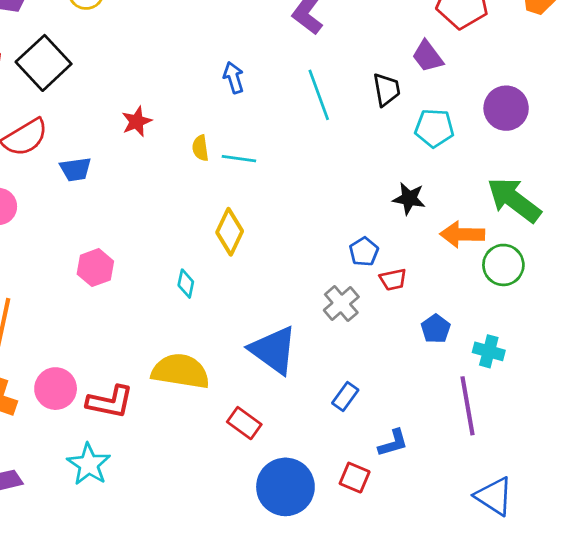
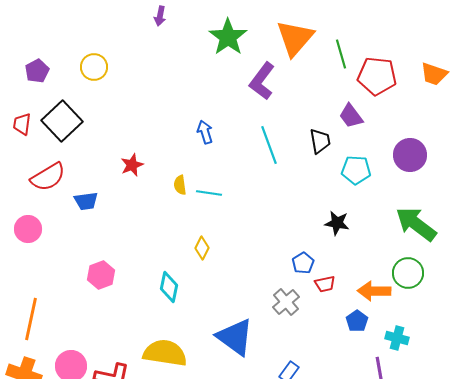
yellow diamond: (230, 232) -> (202, 248), size x0.7
orange arrow: (462, 234) -> (374, 291), moved
cyan diamond: (186, 284) -> (169, 287), size x1.4

